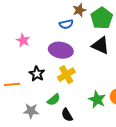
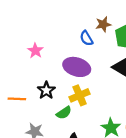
blue semicircle: (66, 24) -> (86, 38), turned 64
green semicircle: (54, 100) -> (64, 113), moved

